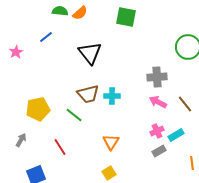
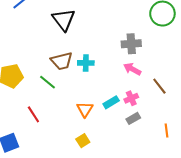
brown line: (185, 104) -> (159, 86), moved
cyan rectangle: (176, 135) -> (111, 102), moved

